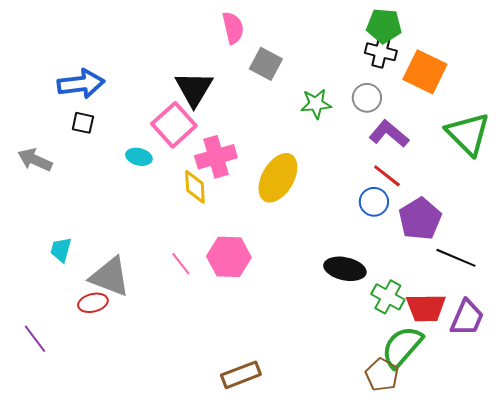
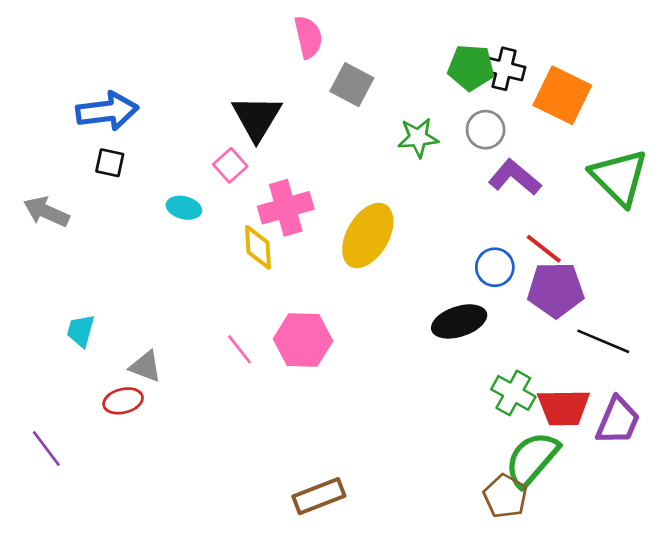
green pentagon: (384, 26) -> (471, 67), moved
pink square: (174, 125) -> (230, 165), size x0.6
red line: (387, 176) -> (544, 249), moved
purple pentagon: (420, 219) -> (556, 290), turned 30
black ellipse: (345, 269) -> (459, 321), moved, turned -30
gray triangle: (110, 277) -> (146, 366), size x0.6

